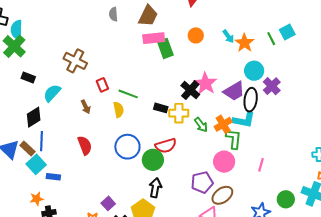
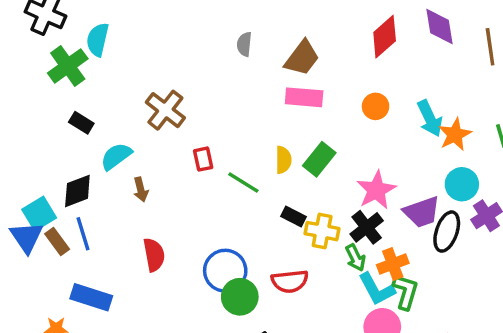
cyan semicircle: (17, 30) -> (98, 40), moved
cyan arrow: (228, 36) -> (430, 118), size x1.5
green rectangle: (165, 48) -> (319, 159), moved, turned 48
black cross: (190, 90) -> (367, 227), moved
brown arrow: (86, 107) -> (141, 190), moved
yellow semicircle: (119, 110) -> (283, 160), moved
cyan L-shape: (244, 120) -> (377, 289), moved, turned 40
blue line: (42, 141) -> (83, 234), turned -30
green circle: (153, 160) -> (240, 297), moved
cyan square: (36, 164) -> (39, 214), moved
blue rectangle: (53, 177) -> (91, 297), size x1.6

